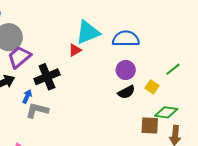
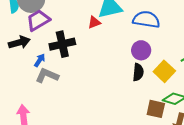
yellow square: (152, 87) -> (164, 71), size x1.5
black semicircle: (126, 92) -> (138, 72), turned -66

